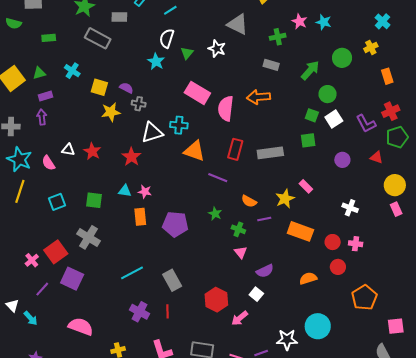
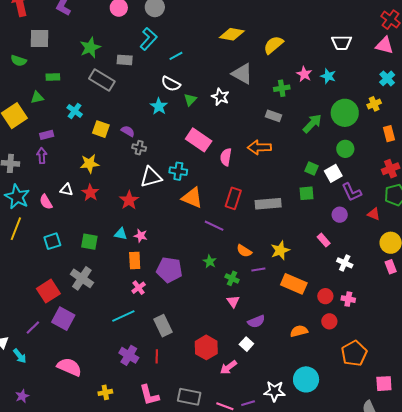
white semicircle: (167, 38) -> (171, 84), turned -84
green circle: (342, 58) -> (345, 113), size x1.4
green triangle: (39, 73) -> (37, 97), moved
green circle: (328, 94) -> (345, 149), moved
pink semicircle: (226, 108) -> (226, 157), size x0.7
yellow star: (111, 112) -> (90, 164), moved
purple L-shape: (366, 124) -> (352, 192), moved
pink rectangle: (306, 186) -> (324, 240), moved
pink cross: (32, 260) -> (139, 288), moved

